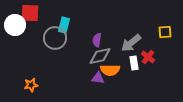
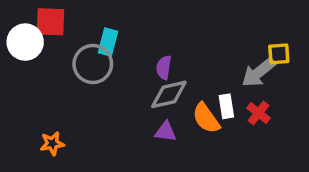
gray arrow: (131, 43) -> (259, 72), moved
red cross: (148, 57) -> (259, 113), moved
orange semicircle: (110, 70) -> (206, 118), moved, turned 54

